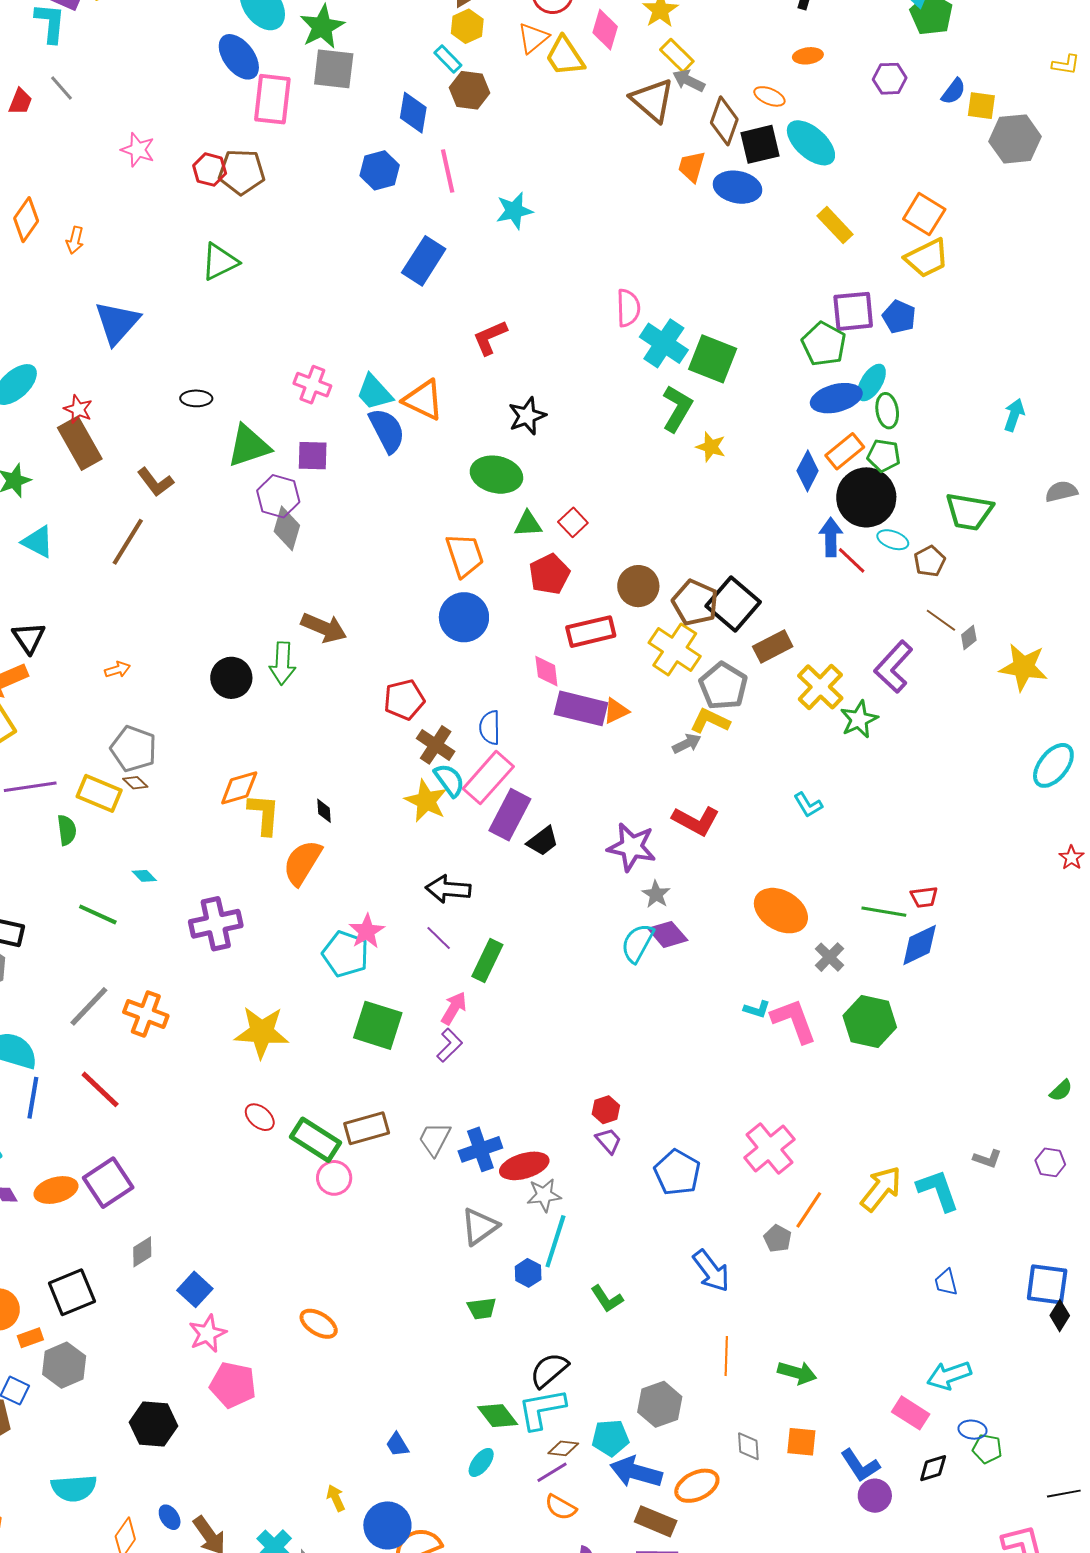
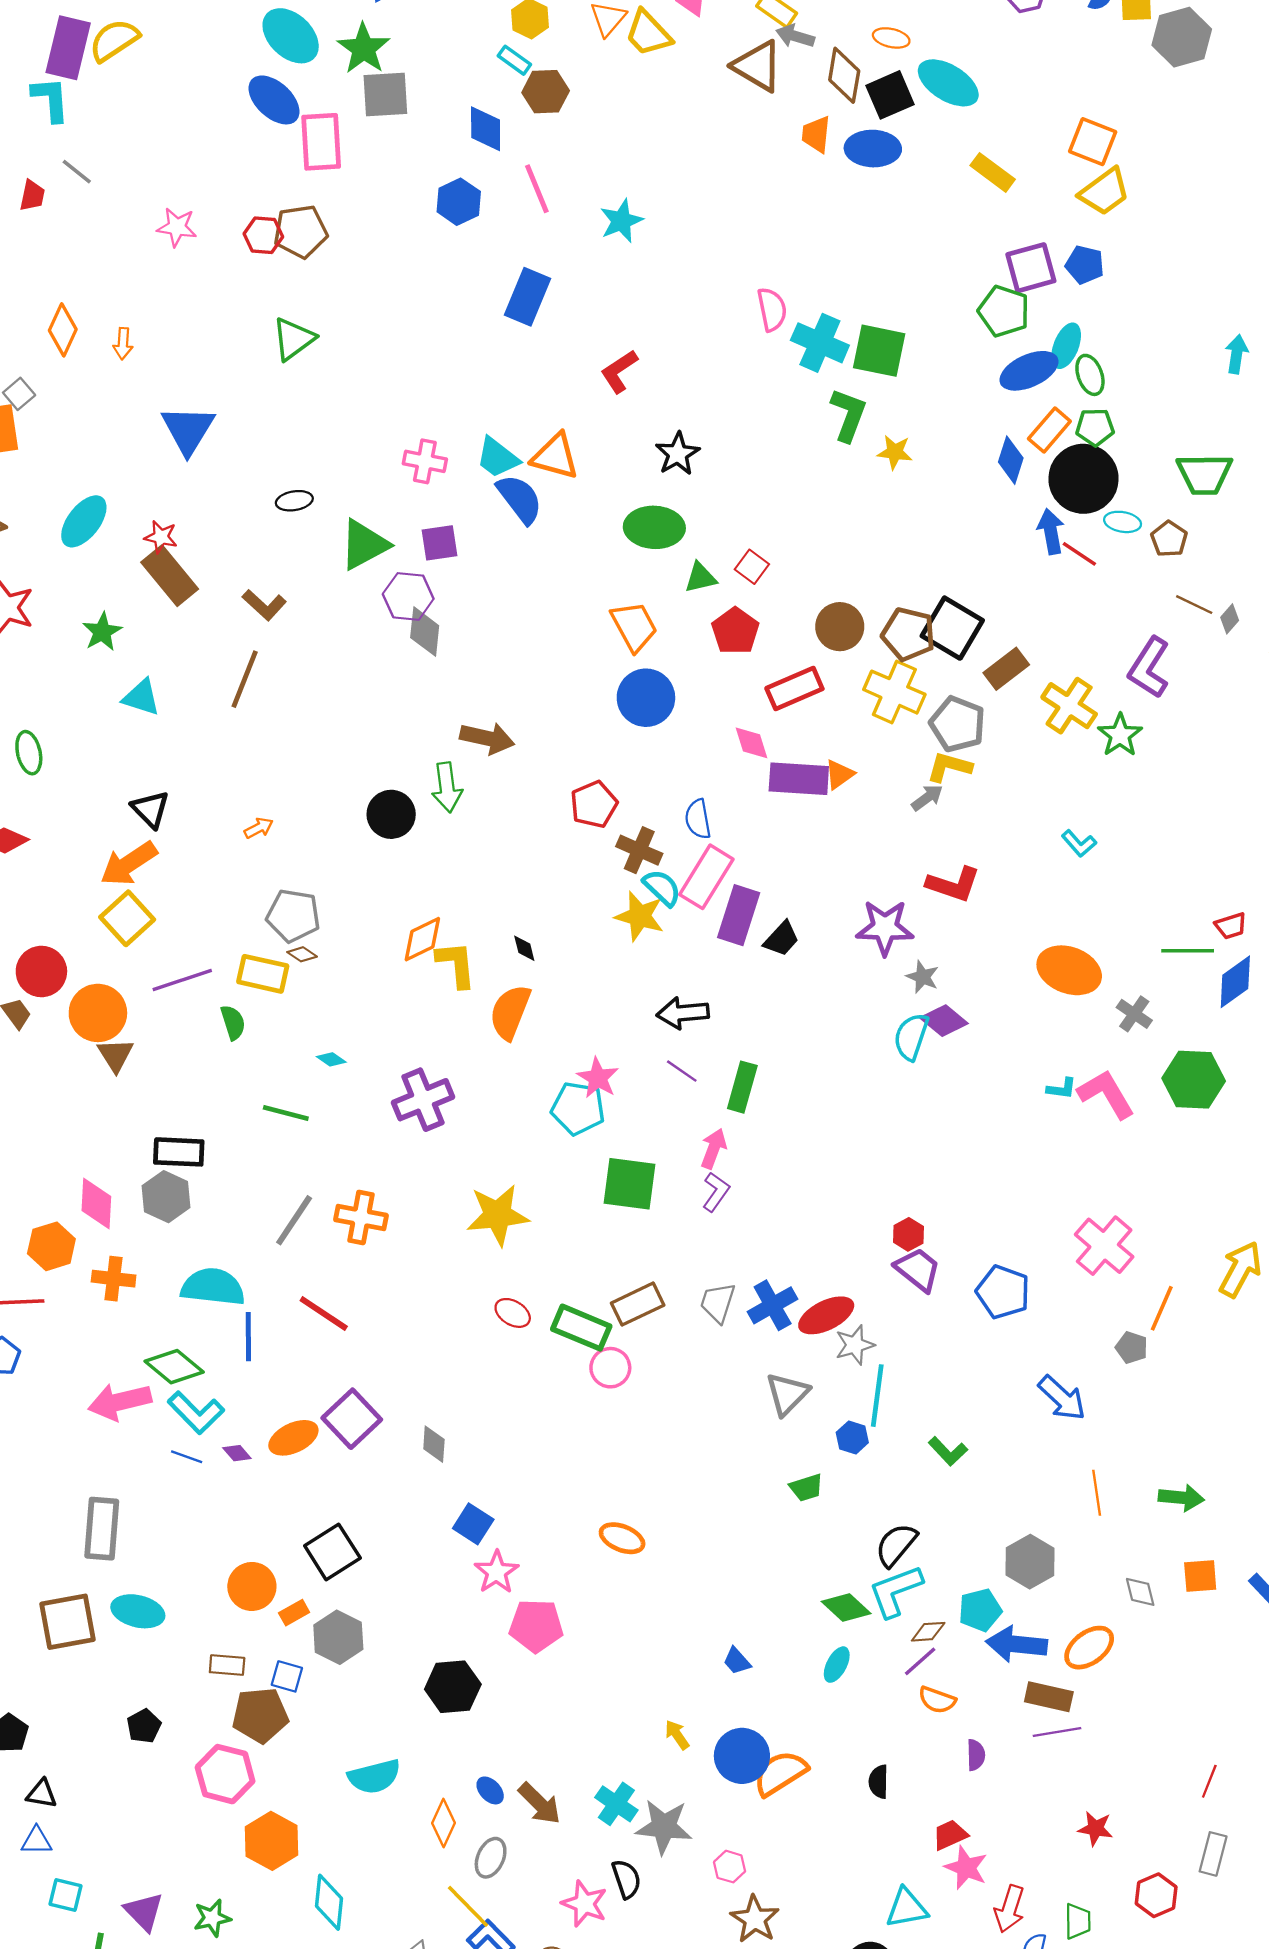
purple trapezoid: (609, 1141) -> (918, 1269), size x1.5
gray diamond: (142, 1252) -> (434, 1444), moved, turned -44

